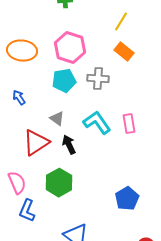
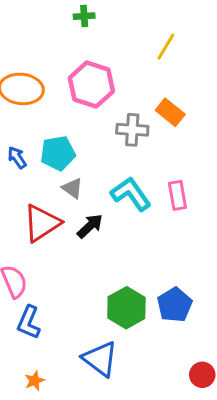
orange rectangle: (124, 52) -> (170, 112), moved
cyan pentagon: (64, 81) -> (58, 153), moved
black arrow: (69, 145) -> (90, 226), turned 72
green hexagon: (59, 183) -> (126, 308), moved

